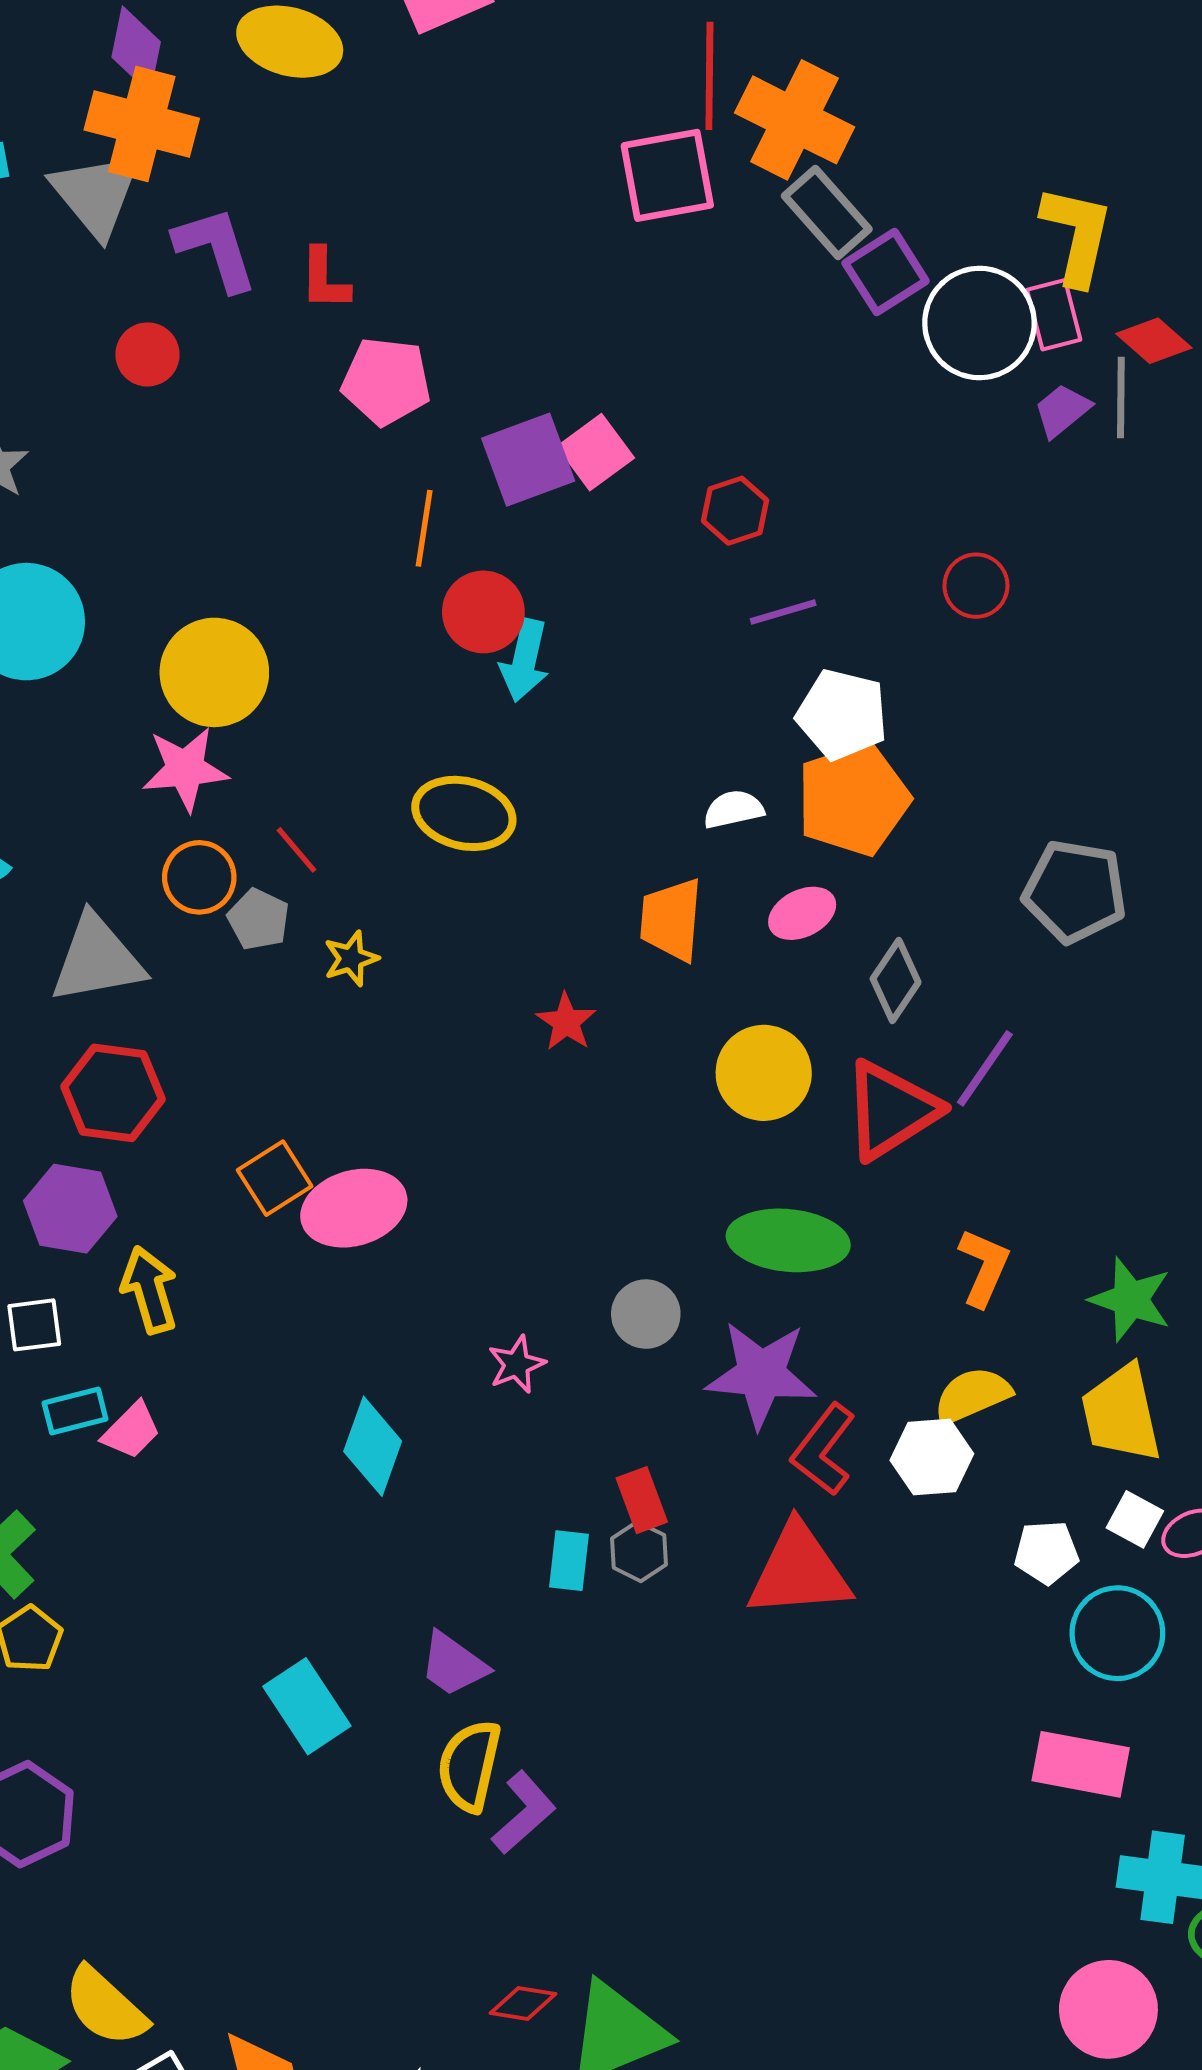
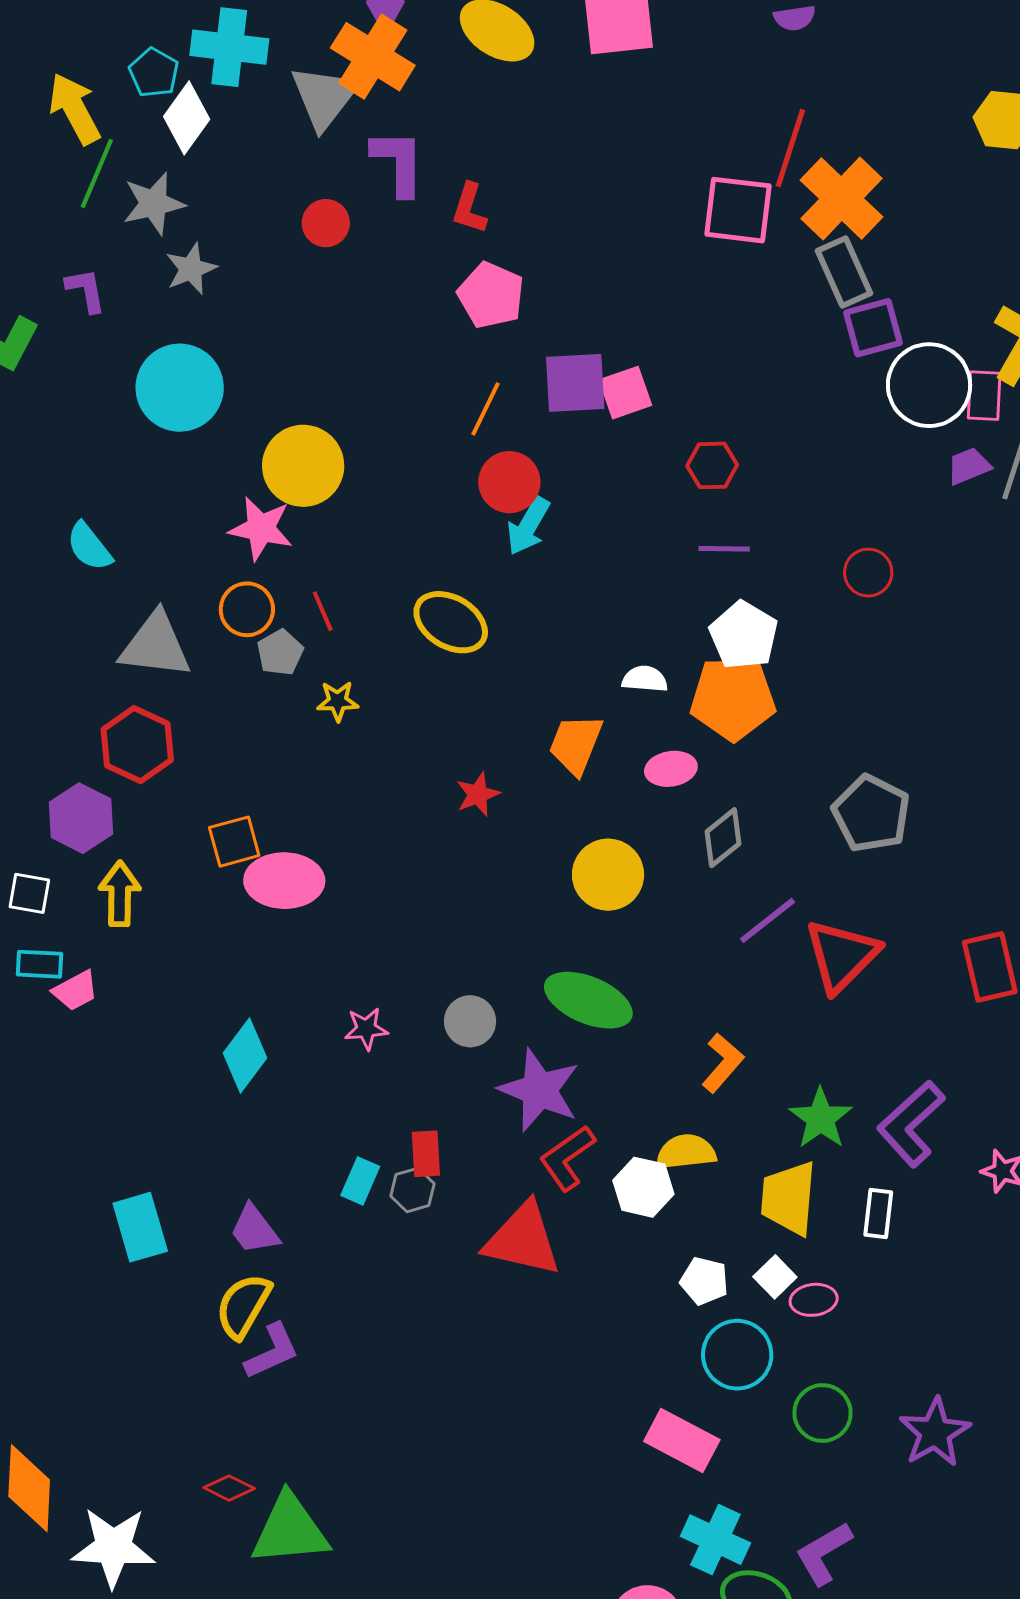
red triangle: (891, 1110) -> (842, 956), moved, turned -30

